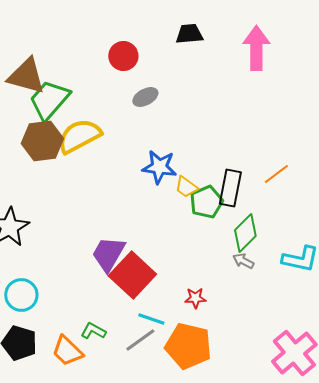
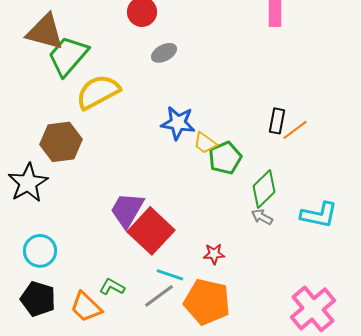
brown hexagon: (42, 141) -> (61, 142), moved
black rectangle: (230, 188) -> (277, 121), moved, size x0.7

